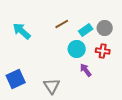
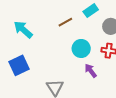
cyan rectangle: (86, 30) -> (91, 11), moved
blue square: (16, 79) -> (19, 65), moved

